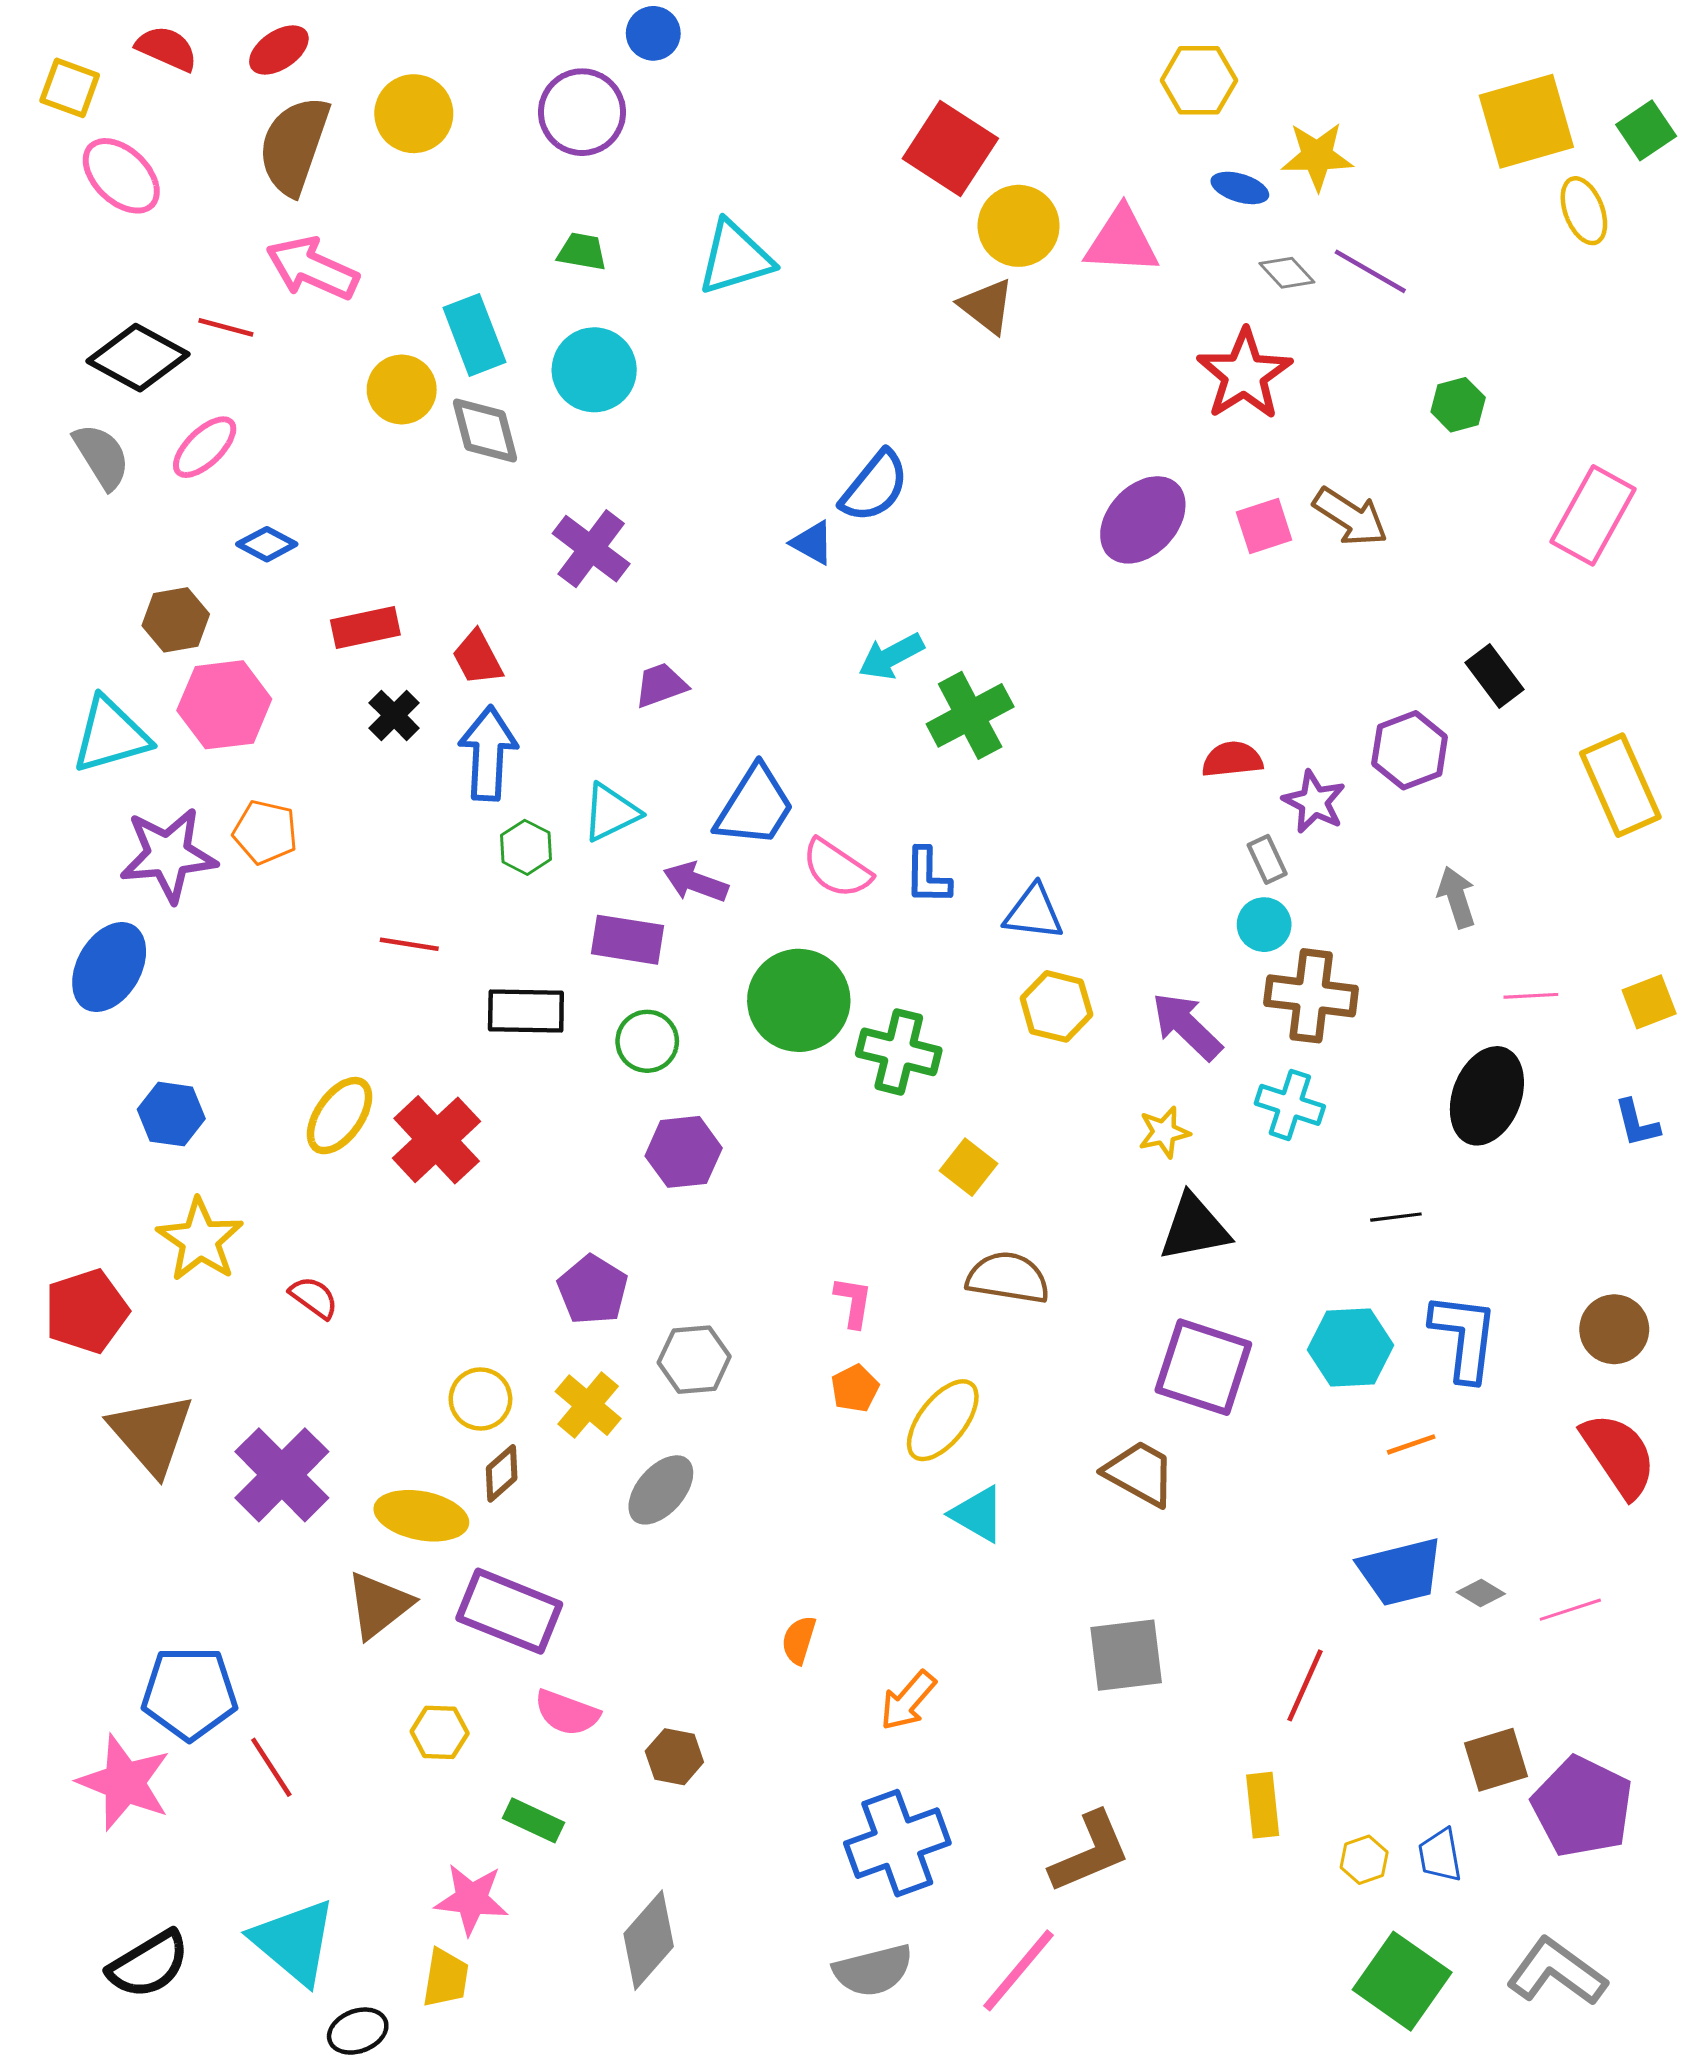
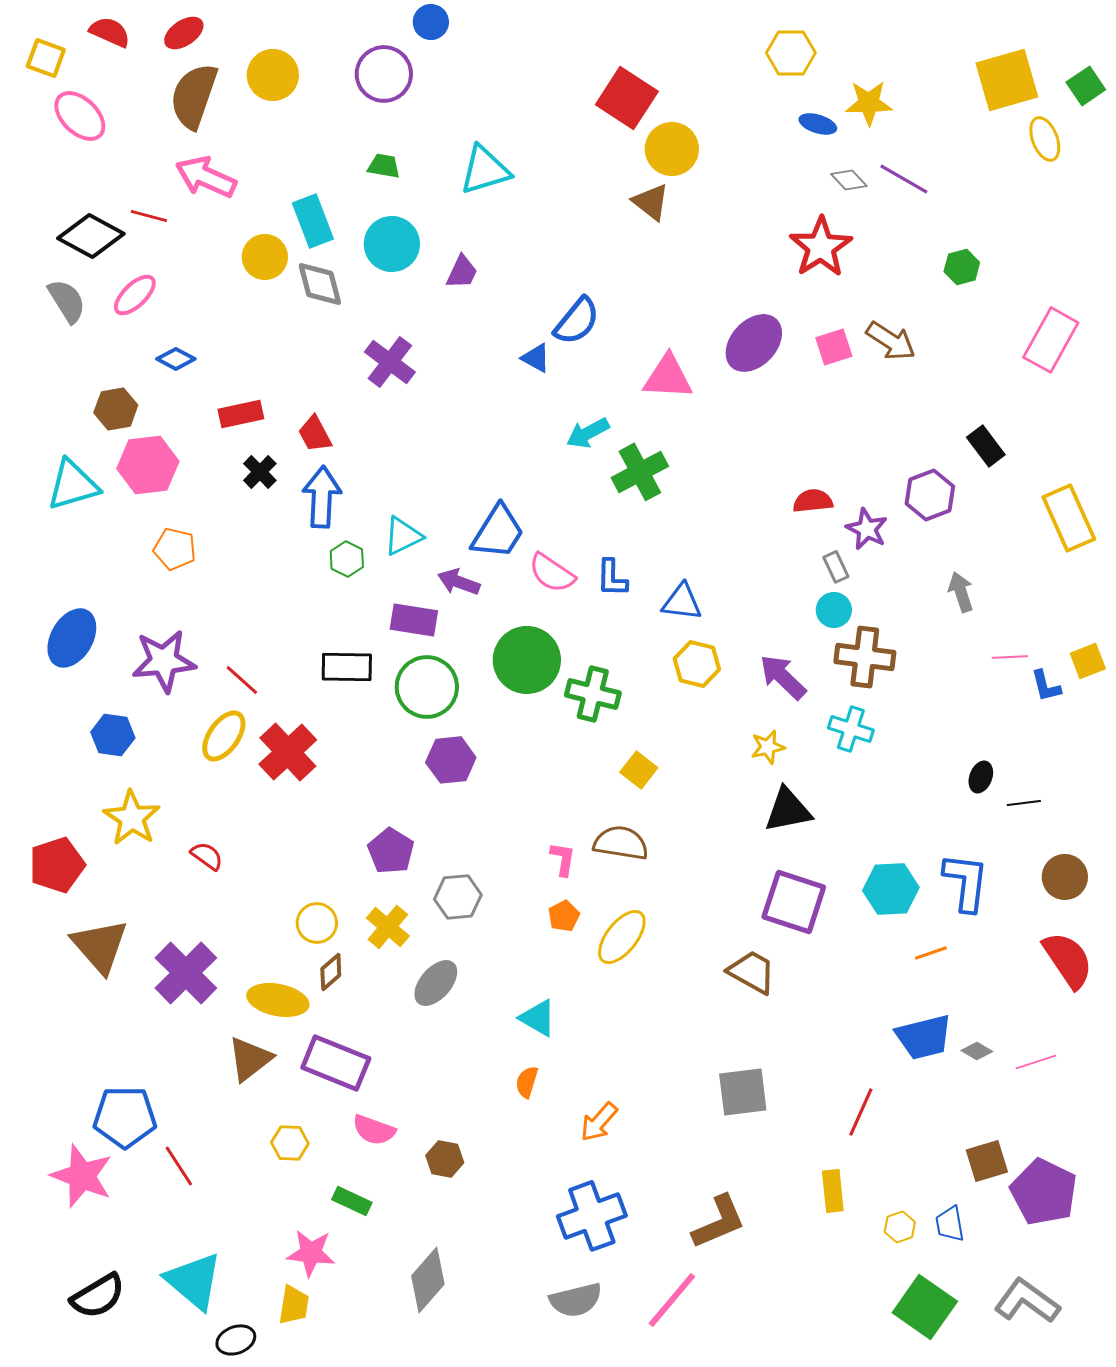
pink triangle: (1122, 241) -> (668, 377), moved
purple trapezoid: (661, 685) -> (462, 272), moved, turned 135
purple star: (168, 855) -> (164, 661), moved
red line: (409, 944) -> (242, 680), moved, turned 33
green circle: (647, 1041) -> (427, 687), size x1.5
black ellipse: (1487, 1096) -> (981, 777), moved, size x0.5
blue L-shape: (1637, 1123) -> (1046, 686), moved
black line: (1396, 1217) -> (1024, 803), moved
brown semicircle: (1008, 1278) -> (621, 843), moved
cyan triangle: (978, 1514) -> (538, 1018), moved

